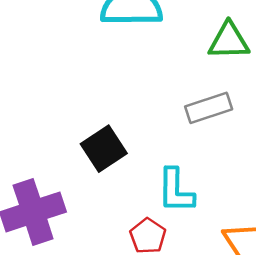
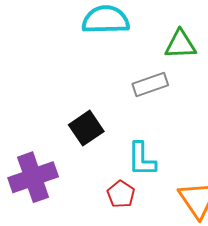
gray rectangle: (209, 108) -> (150, 85), moved

